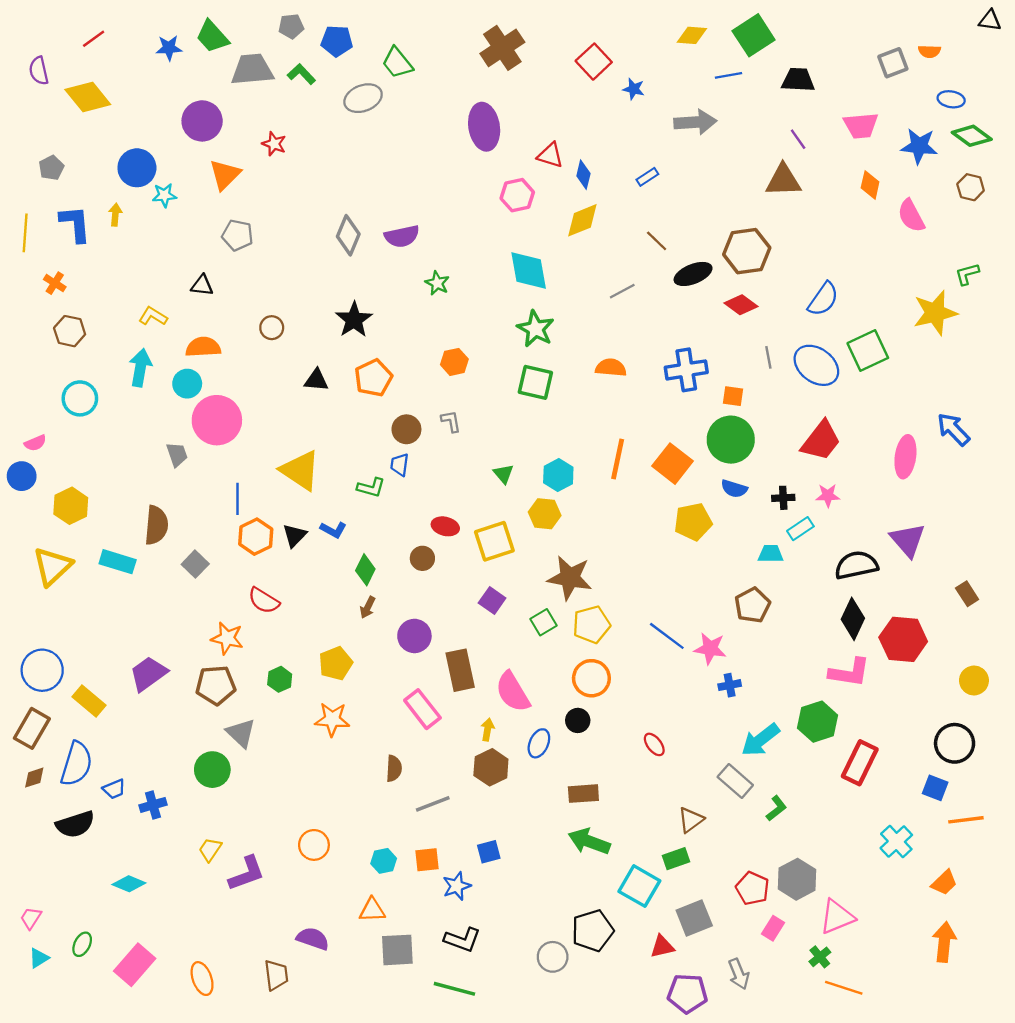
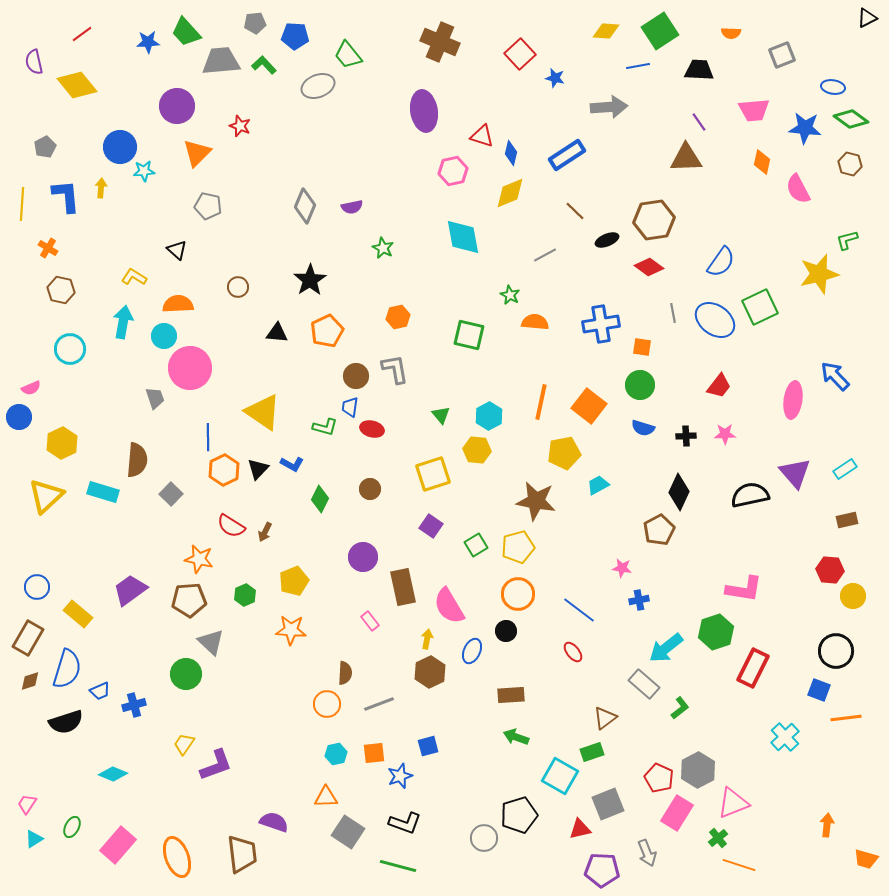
black triangle: (990, 20) -> (867, 18), turned -35
brown cross: (502, 48) -> (440, 42), turned -33
orange semicircle: (929, 51) -> (731, 33), moved
blue rectangle: (647, 177) -> (567, 155), size x1.8
purple semicircle: (402, 236) -> (352, 207), size x0.7
black ellipse: (693, 274) -> (607, 240), size x0.7
black triangle: (202, 285) -> (177, 250), turned 35
green star: (535, 329) -> (510, 295), moved, size x0.6
gray L-shape: (451, 421) -> (395, 369), size x1.5
green circle: (731, 440) -> (640, 385), size x0.7
red trapezoid: (821, 441) -> (719, 386), size x0.7
yellow pentagon: (693, 522) -> (564, 453), moved
red ellipse: (445, 526) -> (372, 429), moved
cyan rectangle: (800, 529) -> (845, 469), moved
cyan trapezoid: (771, 554) -> (598, 485), moved, turned -30
brown star: (570, 578) -> (536, 501), moved
brown rectangle: (967, 594) -> (847, 520), turned -70
brown arrow: (368, 607) -> (265, 532), moved
black diamond: (853, 619) -> (679, 492), moved
blue line: (667, 636) -> (579, 610), moved
red hexagon: (903, 639) -> (830, 570), moved, size x0.7
pink star: (710, 649) -> (622, 568), size x0.7
blue circle: (42, 670) -> (37, 587), size x0.7
pink rectangle: (422, 709) -> (370, 621), size x0.6
green arrow: (589, 842) -> (516, 737), size x0.7
orange circle: (314, 845) -> (327, 704), moved
orange trapezoid: (944, 883) -> (866, 859), moved, turned 60
pink rectangle: (773, 928) -> (677, 813), size x1.6
orange arrow: (944, 942) -> (827, 825), size x0.7
gray square: (397, 950) -> (348, 832), turned 36
brown trapezoid: (276, 975) -> (242, 854), size x1.4
orange ellipse: (202, 979) -> (177, 857), size x1.4

